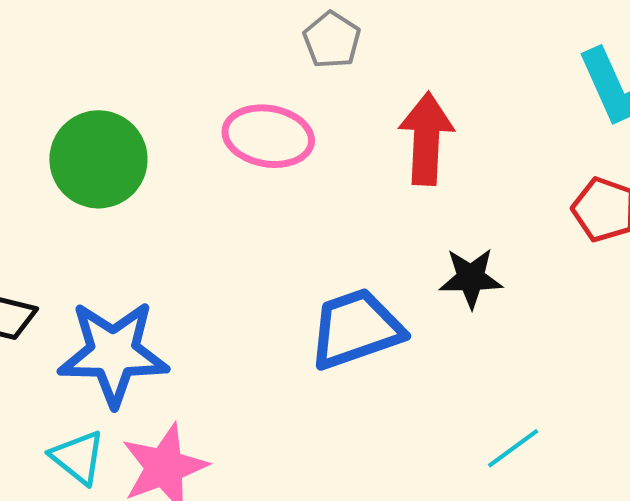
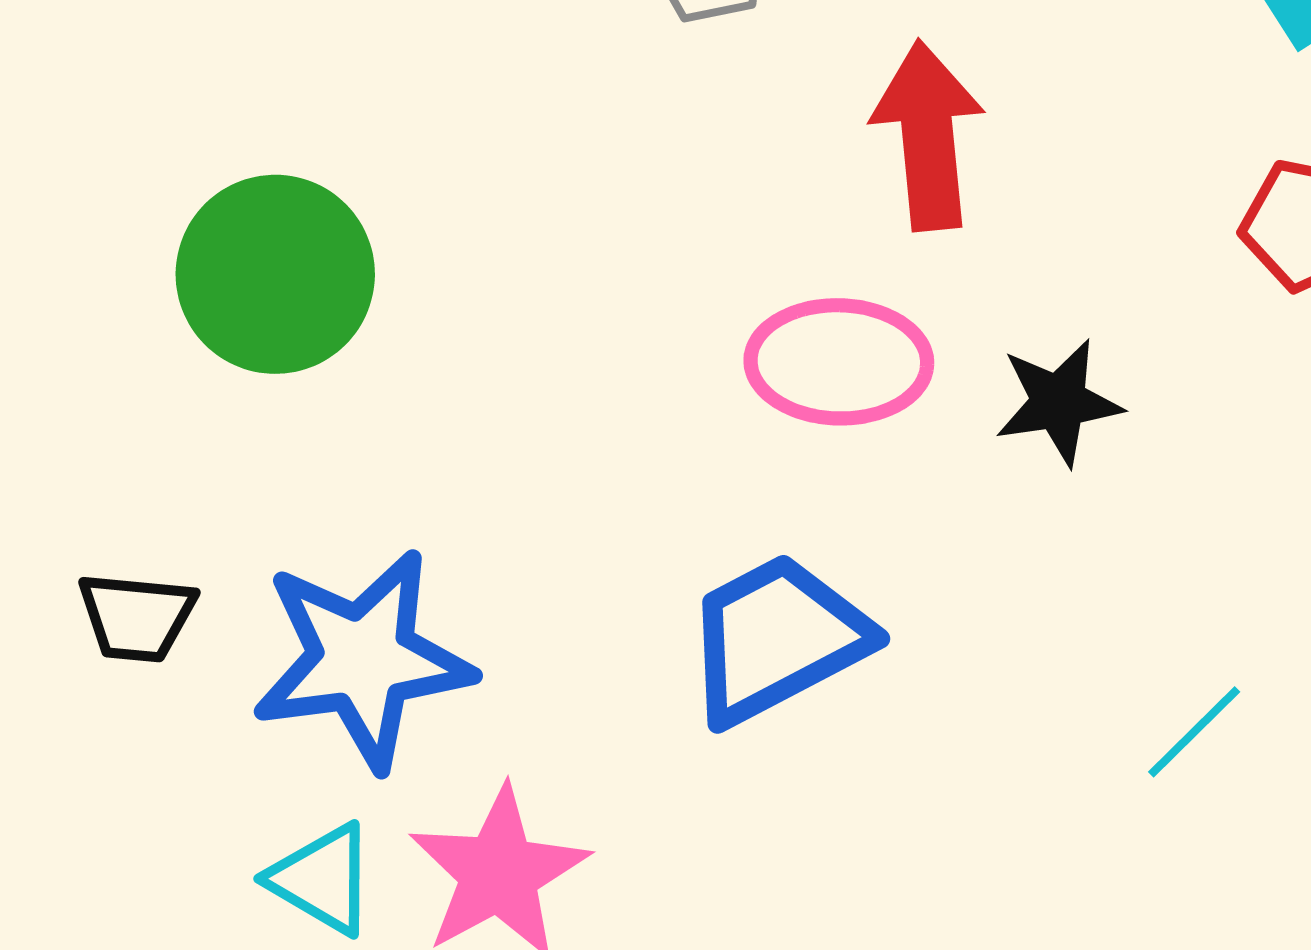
pink ellipse: (268, 136) -> (839, 362), moved
blue trapezoid: (356, 329) -> (777, 639), moved

